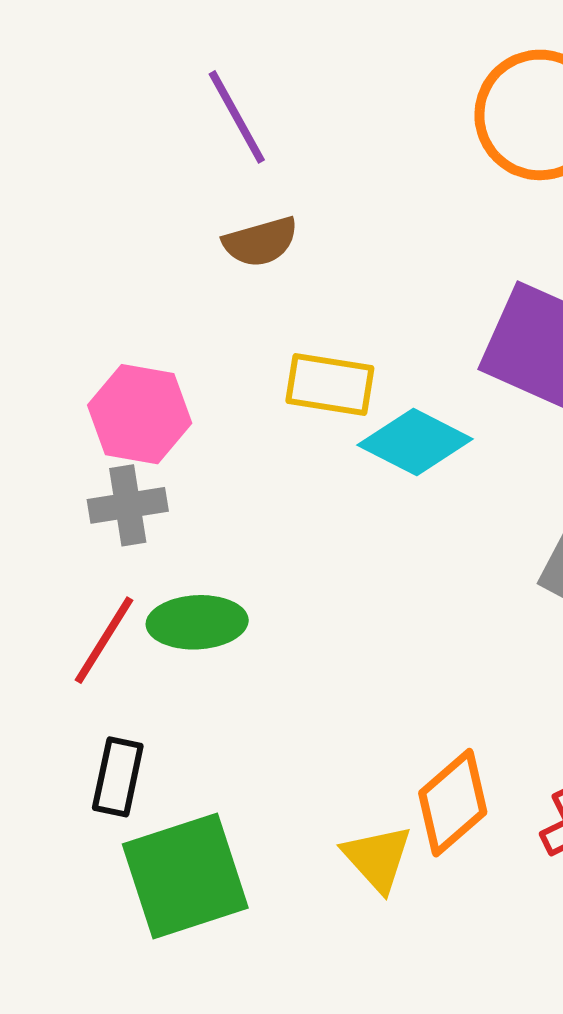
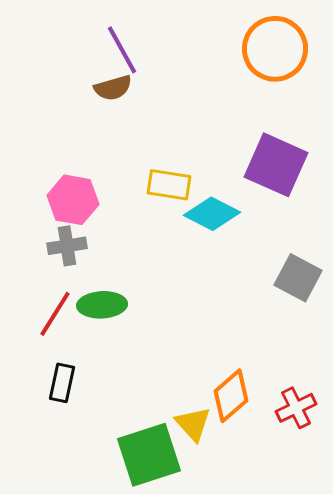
brown semicircle: (261, 242) -> (113, 88), moved
green square: (185, 876) -> (149, 455), moved

